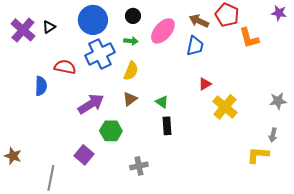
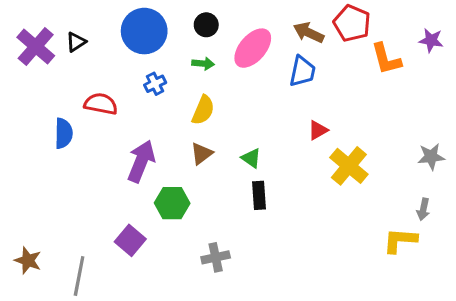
purple star: (279, 13) -> (431, 40), moved
blue cross: (100, 54) -> (155, 84), size x0.5
purple arrow: (91, 104) -> (141, 161), turned -36
brown star: (13, 156) -> (28, 260), moved

